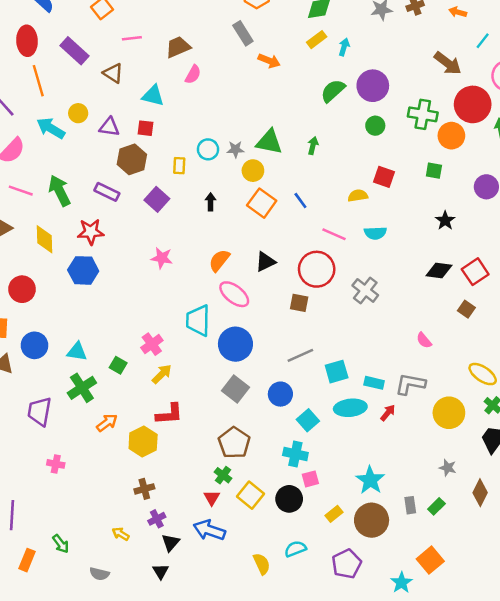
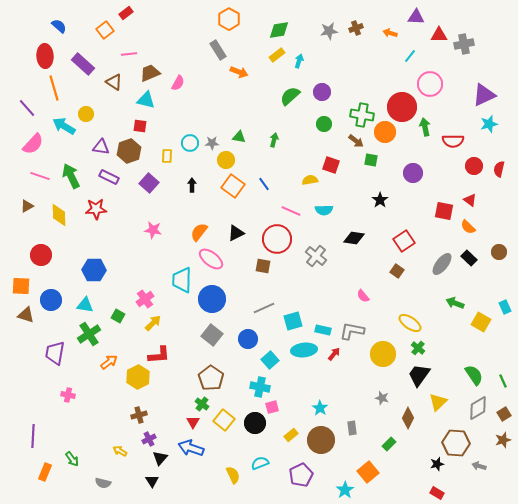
brown trapezoid: (178, 47) -> (150, 73), moved
brown arrow: (448, 63) -> (356, 141), moved, size x0.7
purple circle: (373, 86) -> (322, 92), size x0.7
purple triangle: (109, 127) -> (101, 147), moved
green triangle: (269, 142) -> (239, 137), size x0.6
blue hexagon: (83, 270) -> (94, 270), moved
black diamond: (439, 270) -> (354, 238), moved
cyan star: (370, 480) -> (320, 408), size x0.7
green rectangle: (436, 506) -> (389, 444), moved

